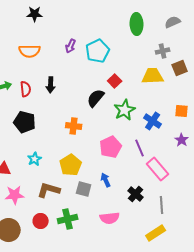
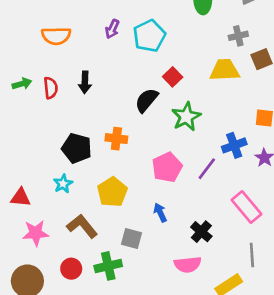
blue cross: (153, 121) -> (234, 145), moved, turned 36
black pentagon: (25, 122) -> (77, 148), moved
purple line: (140, 148) -> (207, 169), turned 60
pink rectangle: (158, 169) -> (247, 207), moved
gray square: (84, 189) -> (131, 239), moved
brown L-shape: (49, 190) -> (82, 226), turned 35
gray line: (162, 205) -> (252, 255), moved
pink semicircle: (110, 218) -> (188, 265), moved

